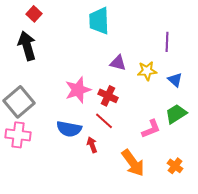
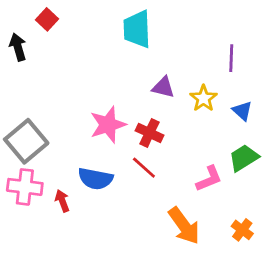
black arrow: (27, 46) -> (18, 47), moved, size x0.7
yellow star: (147, 71) -> (203, 98), turned -30
red arrow: (92, 145) -> (62, 201), moved

